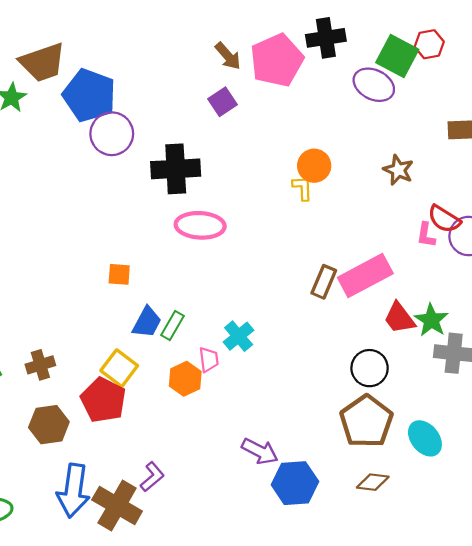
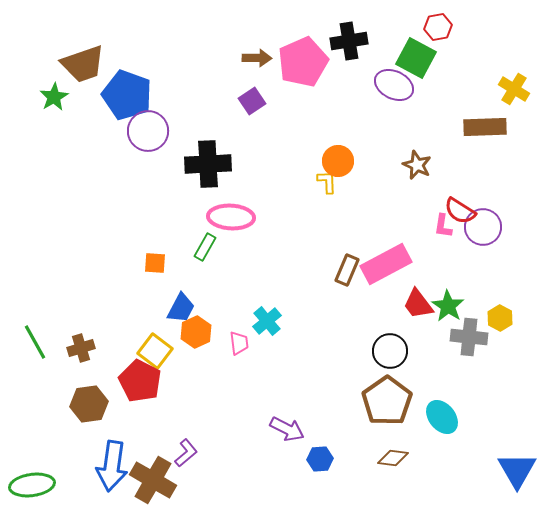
red hexagon: (429, 44) -> (438, 27), moved
brown arrow: (228, 56) -> (257, 58), turned -48
green rectangle: (172, 325) -> (205, 247), moved
orange hexagon: (185, 379) -> (196, 332), moved
blue hexagon: (295, 483) -> (320, 459), size x0.6

